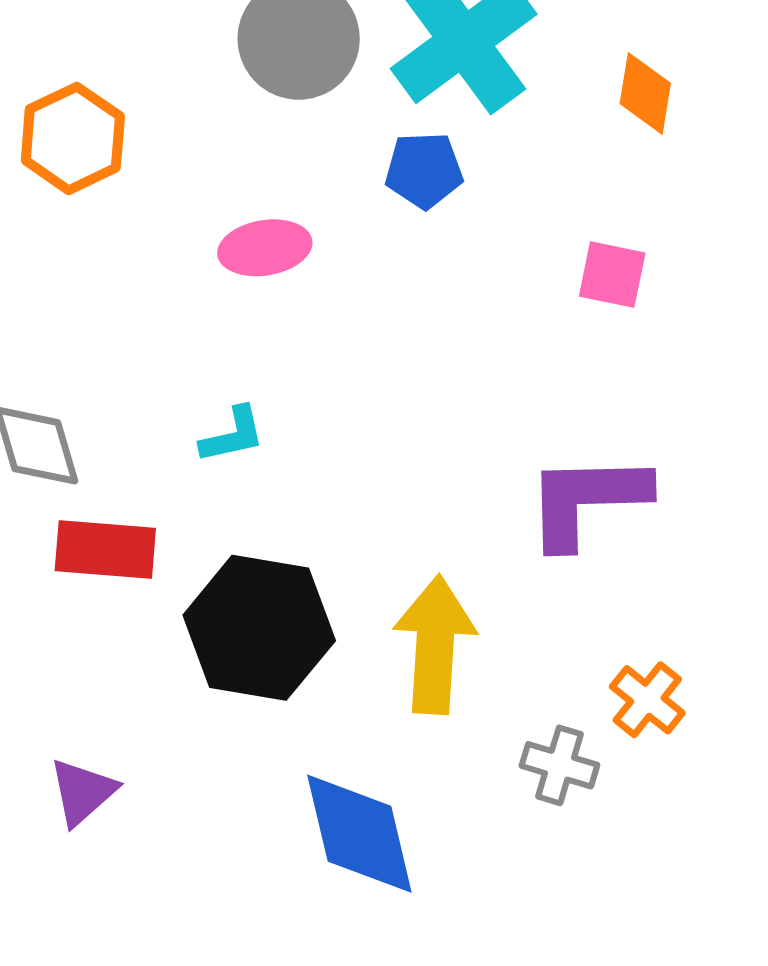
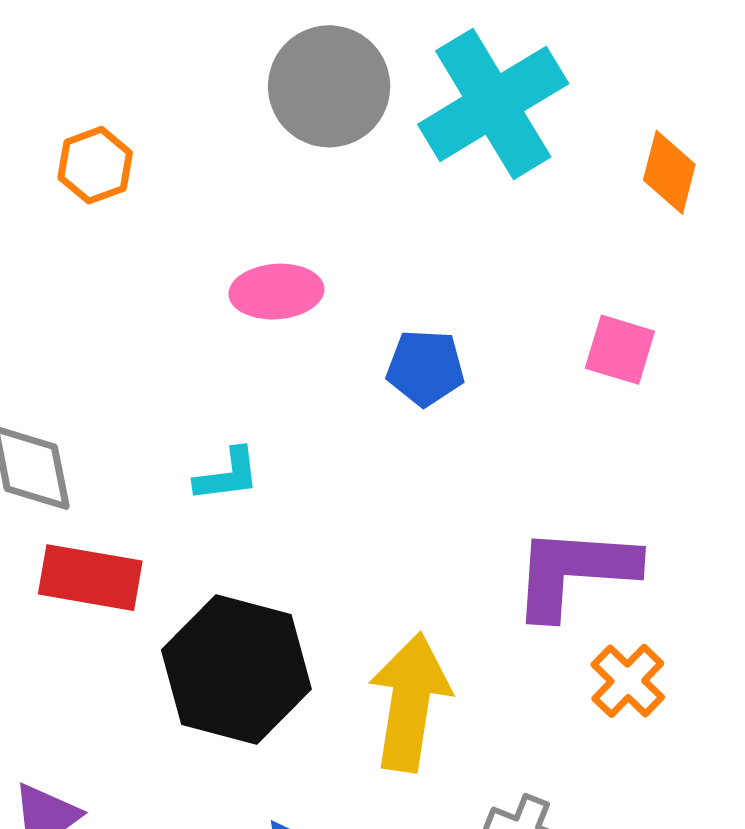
orange hexagon: (73, 138) -> (95, 165), size x0.7
blue pentagon: (424, 170) -> (425, 368), moved
orange cross: (647, 700) -> (628, 681), moved

